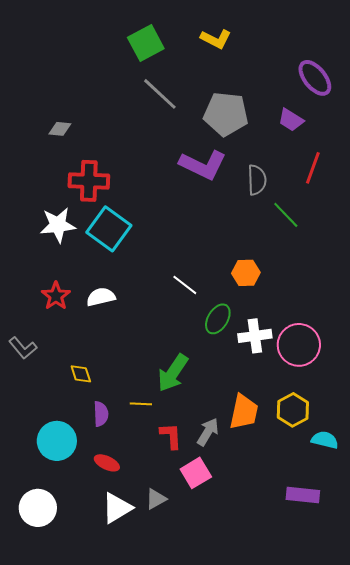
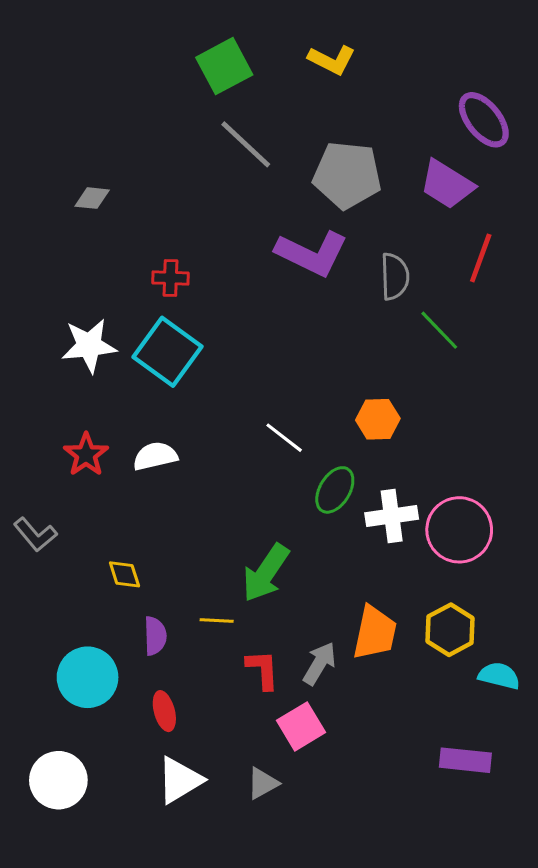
purple trapezoid: (291, 120) -> (447, 184), size x1.4
red cross: (89, 181) -> (170, 278), moved, size x0.6
red ellipse: (107, 463) -> (164, 711), turned 50
gray triangle: (156, 499) -> (263, 783), moved

